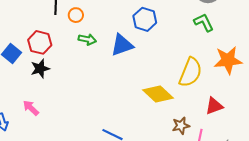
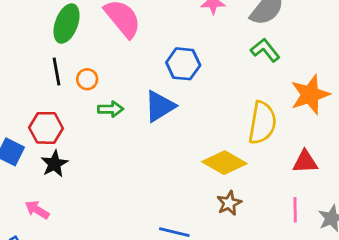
red triangle: (214, 106) -> (305, 162), turned 30
pink arrow: (31, 108) -> (37, 210), moved
brown star: (181, 126) -> (229, 203), moved

